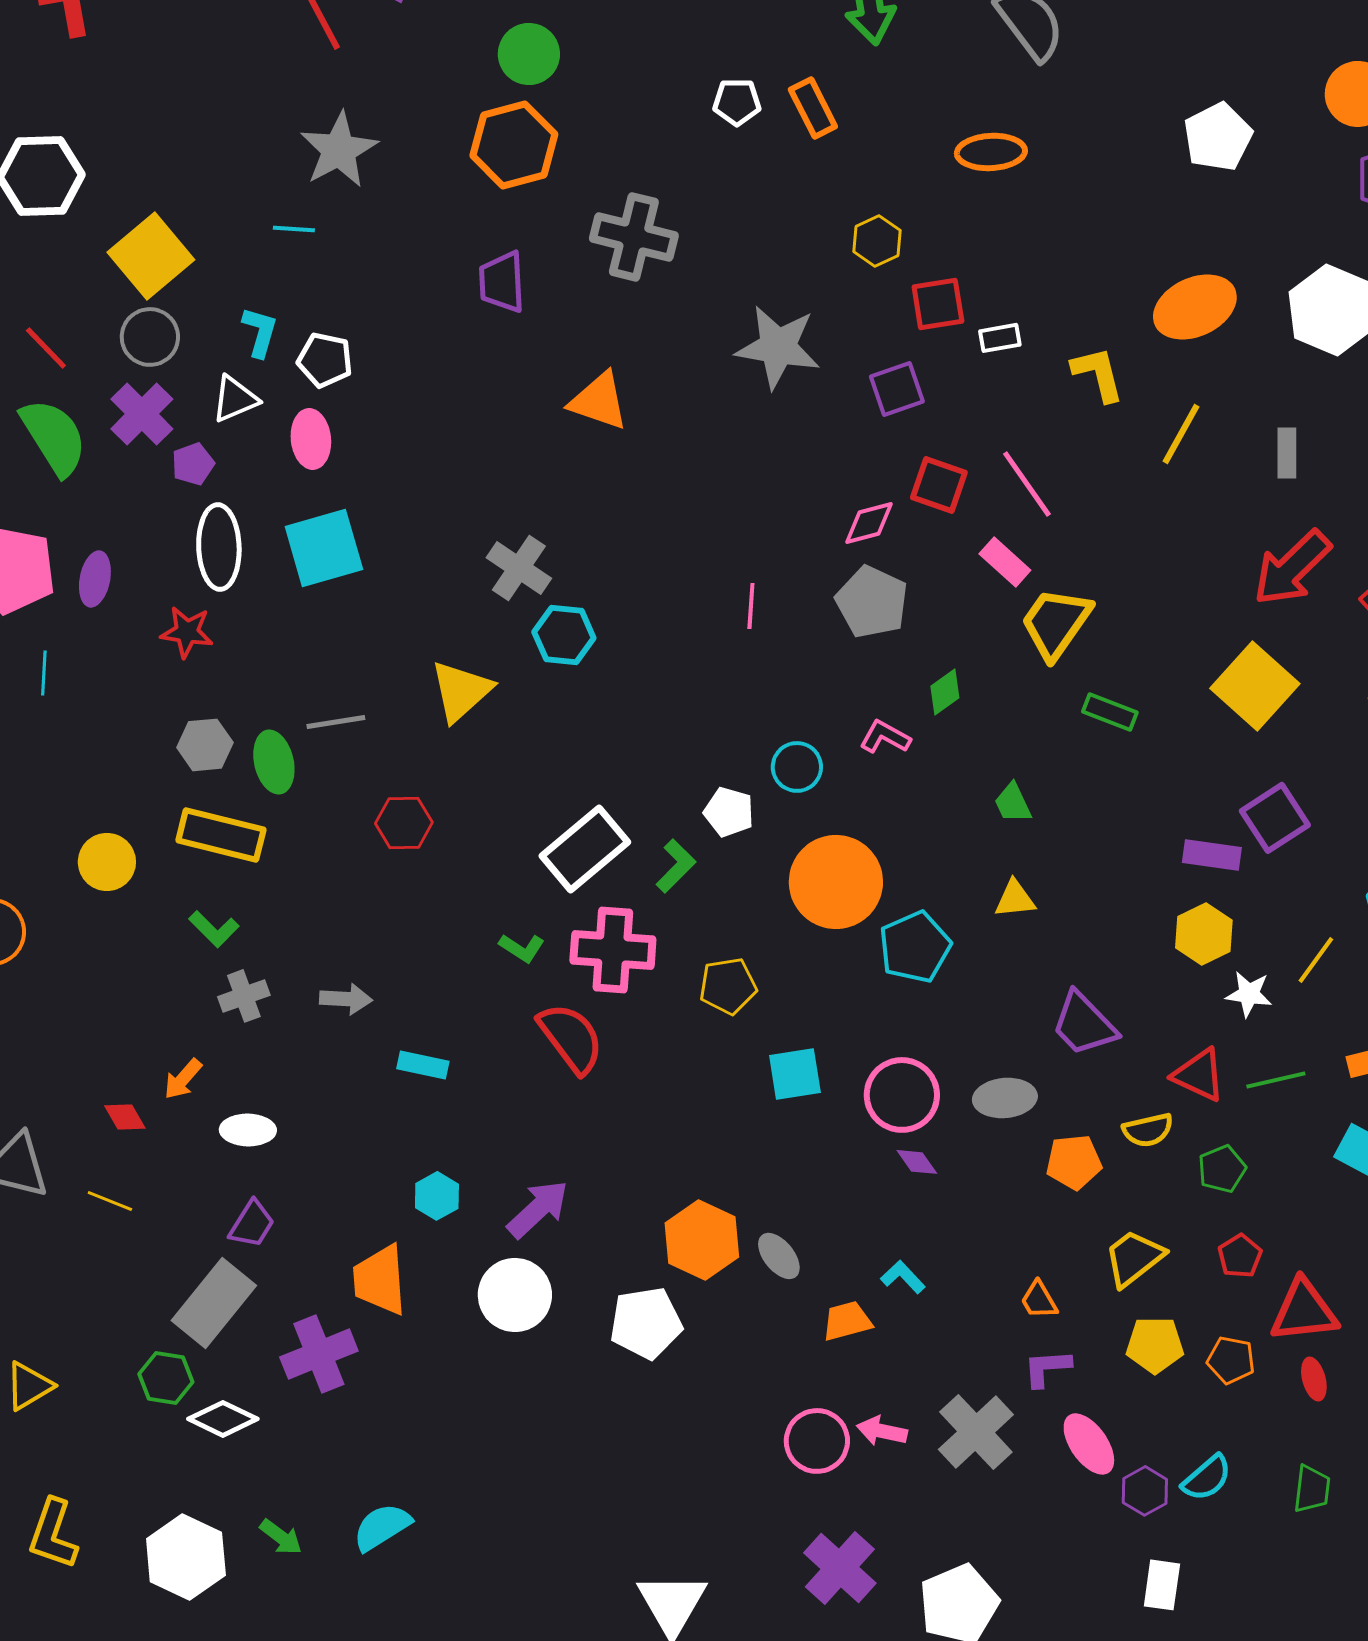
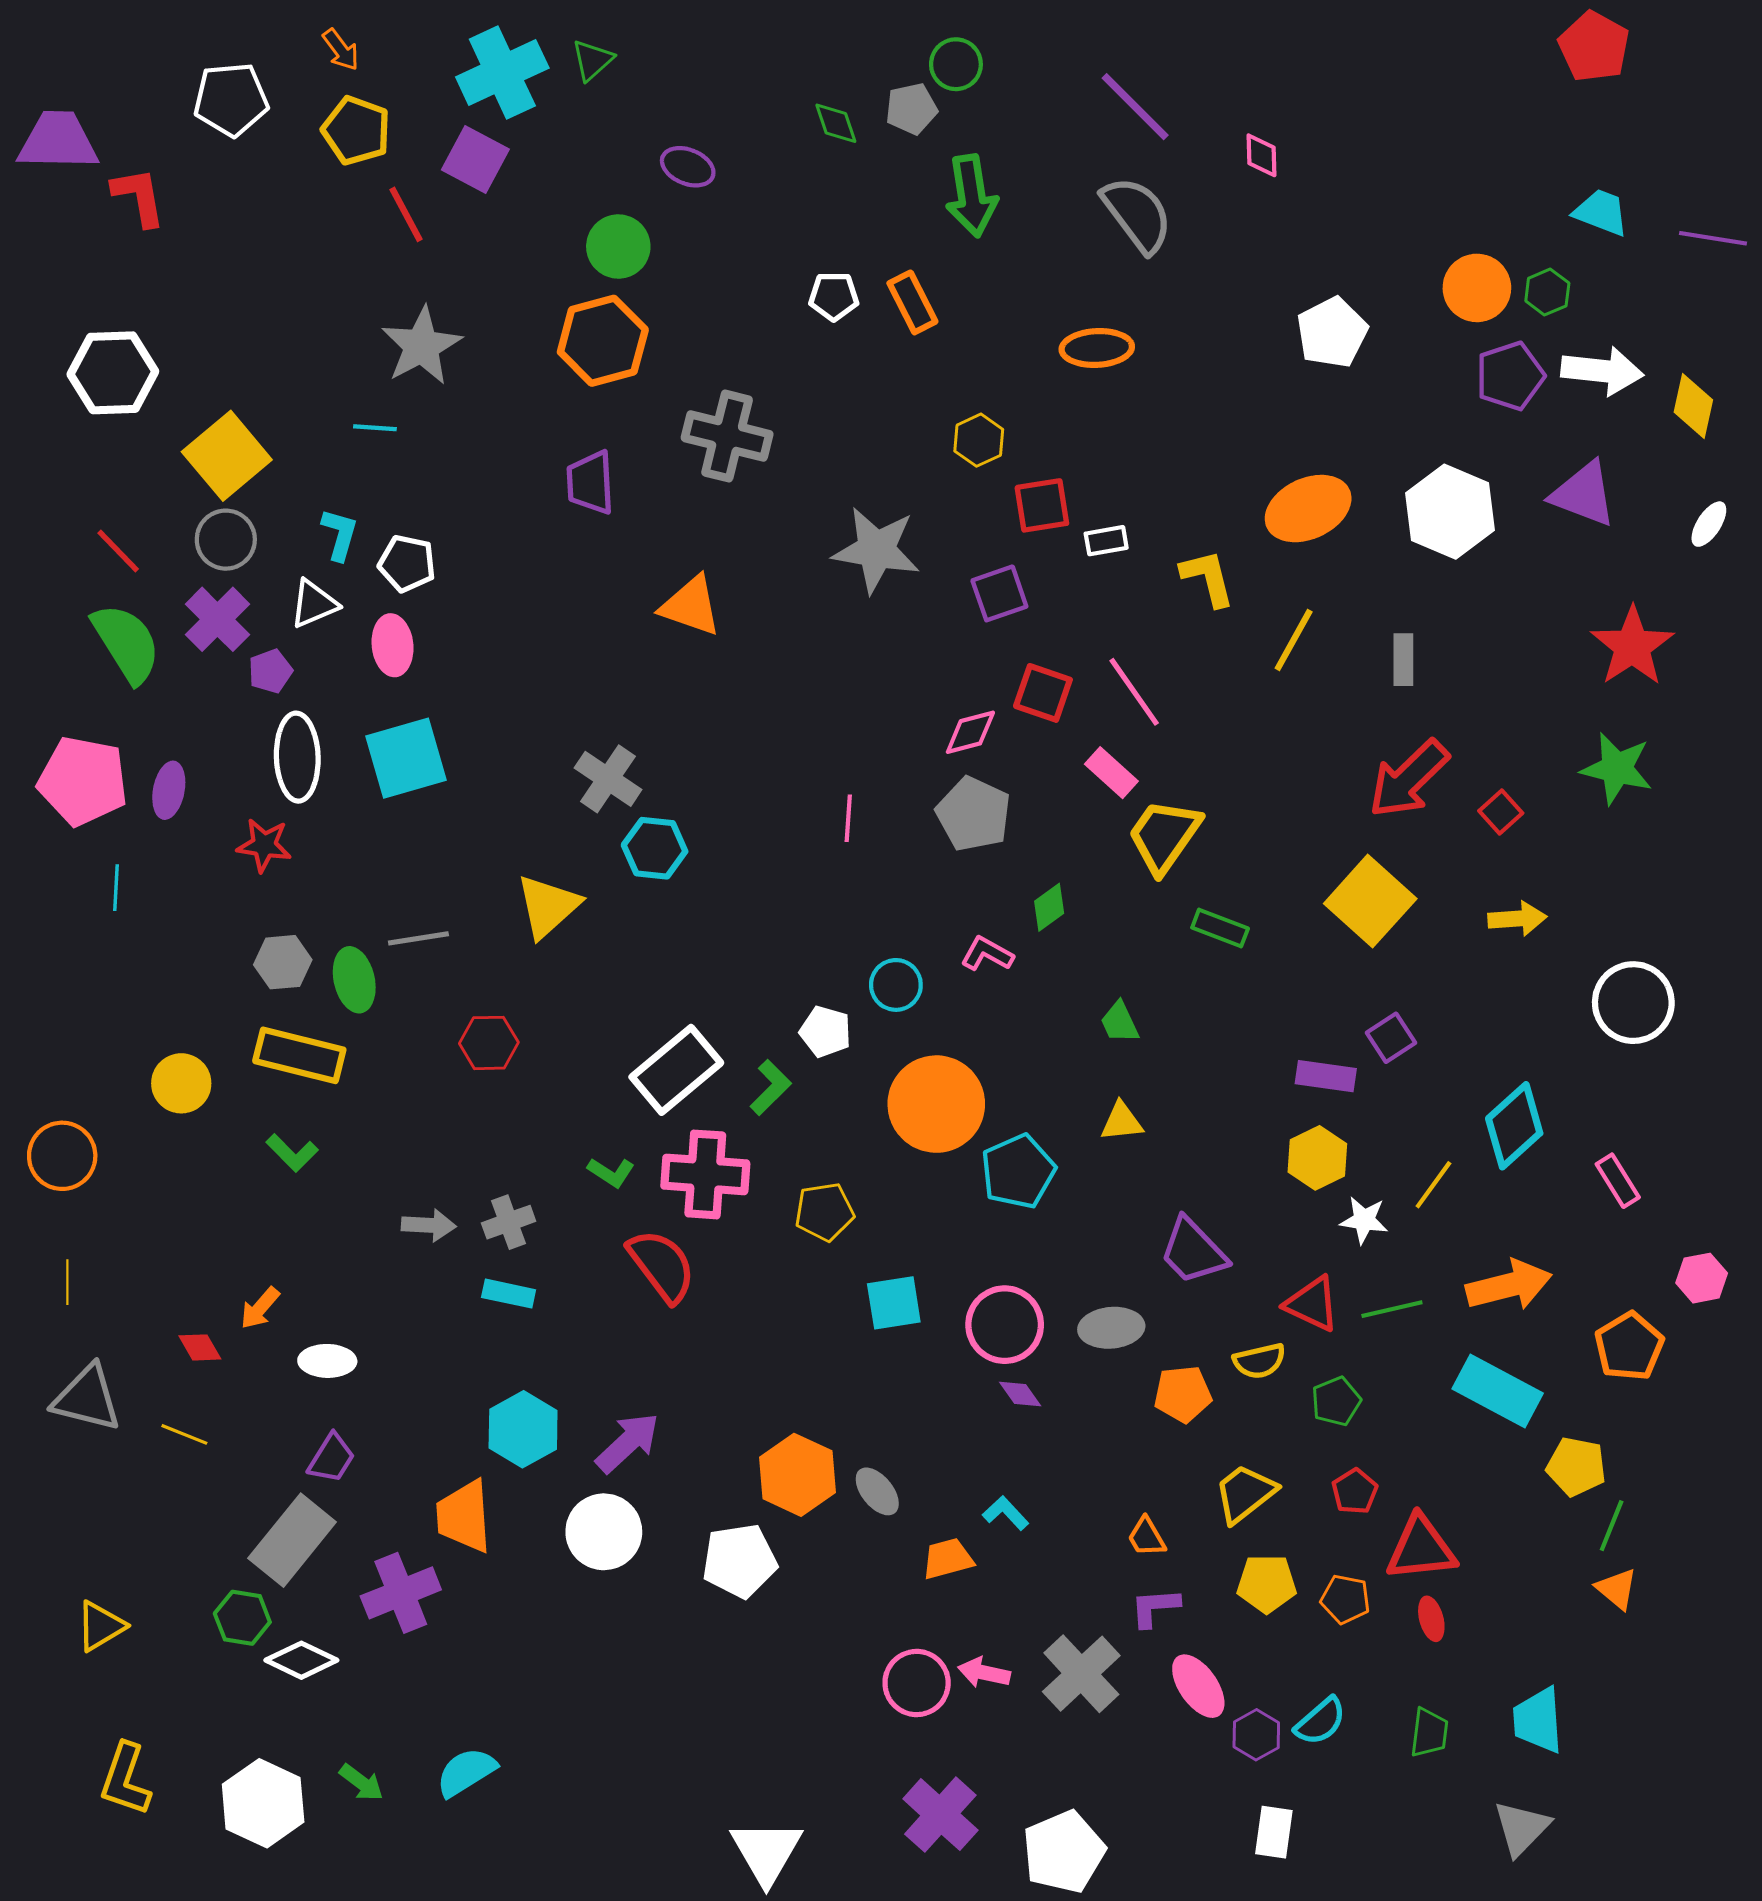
purple square: (1275, 818) -> (1391, 1038), size x0.7
gray cross: (244, 996) -> (509, 1222), moved
cyan hexagon: (437, 1196) -> (523, 1429), size x1.5

